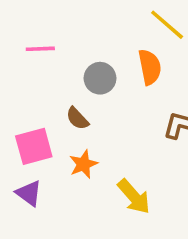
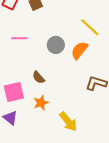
orange semicircle: (150, 67) -> (79, 50), turned -132
gray circle: (100, 78) -> (56, 45), moved

